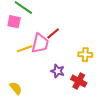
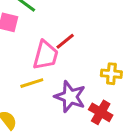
yellow line: (25, 49) -> (32, 83), moved
purple star: (58, 71) -> (70, 97), size x1.5

